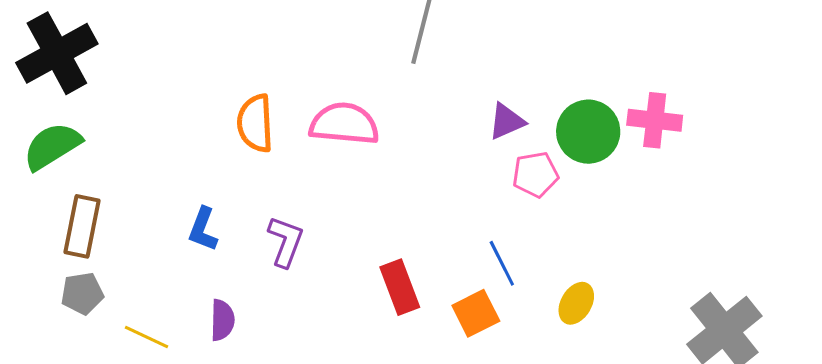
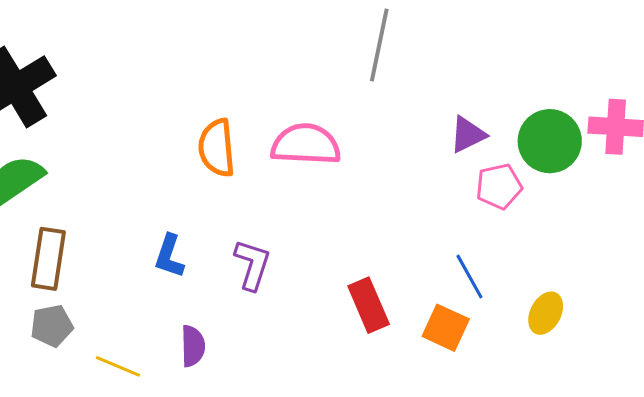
orange square: (476, 313) -> (446, 328), turned -36

